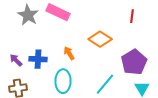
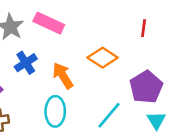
orange arrow: (69, 53) -> (63, 76), size x1.5
blue cross: (38, 59) -> (26, 63), moved, turned -36

